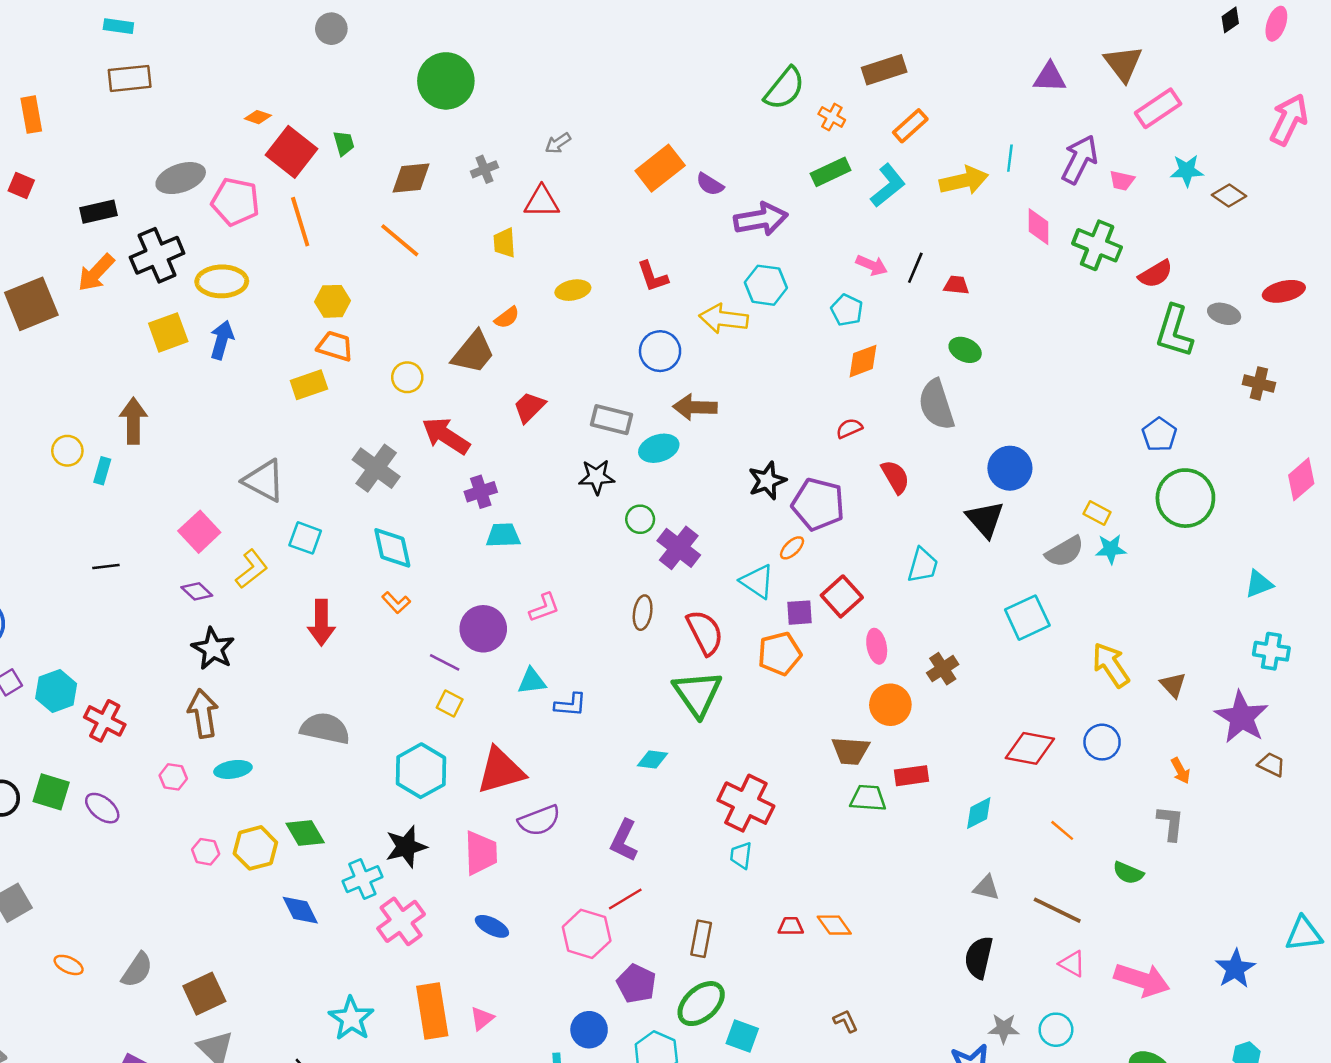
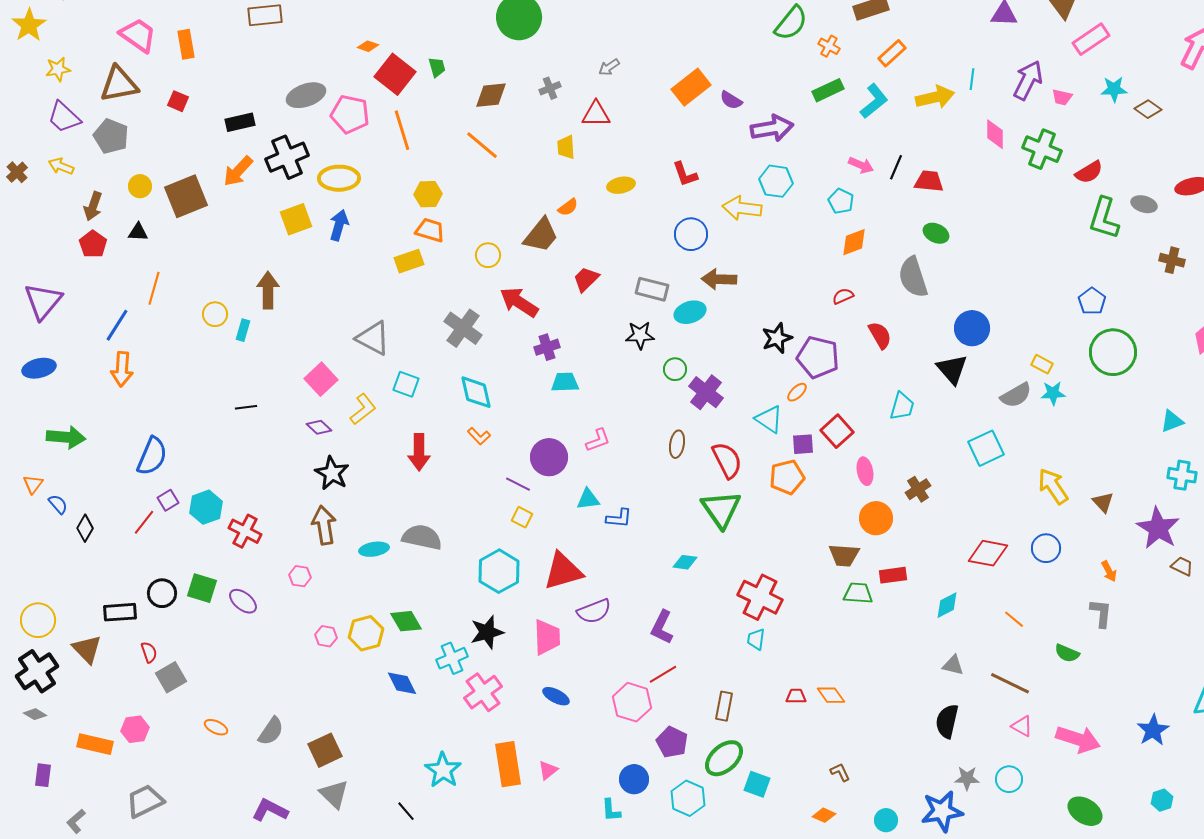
red trapezoid: (956, 285) -> (929, 181), size x1.4
cyan ellipse: (233, 769) -> (374, 549), moved

